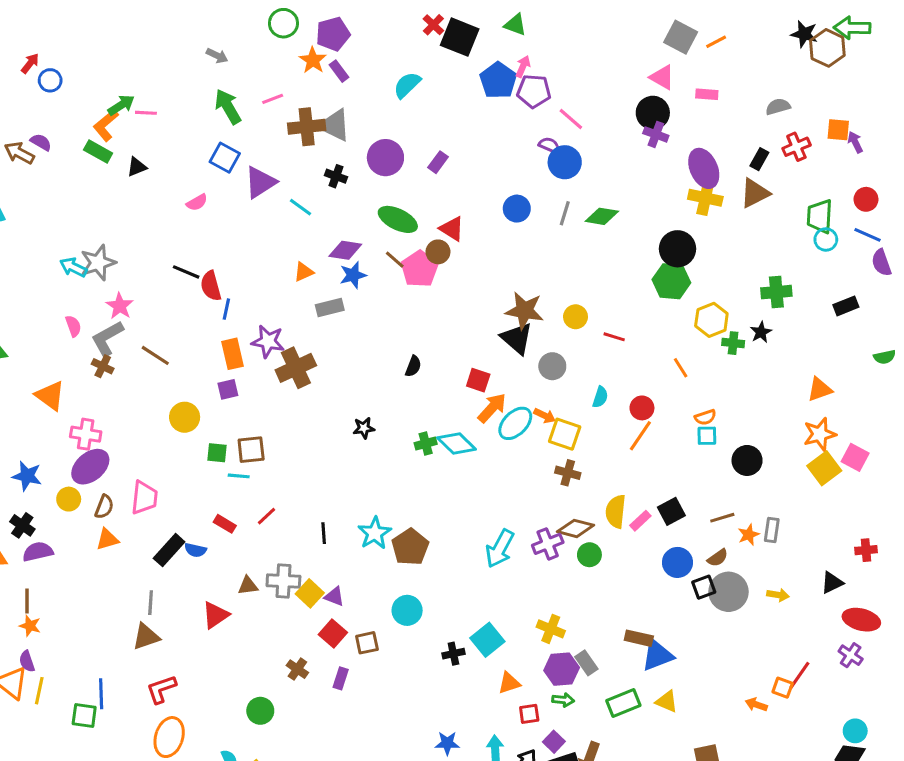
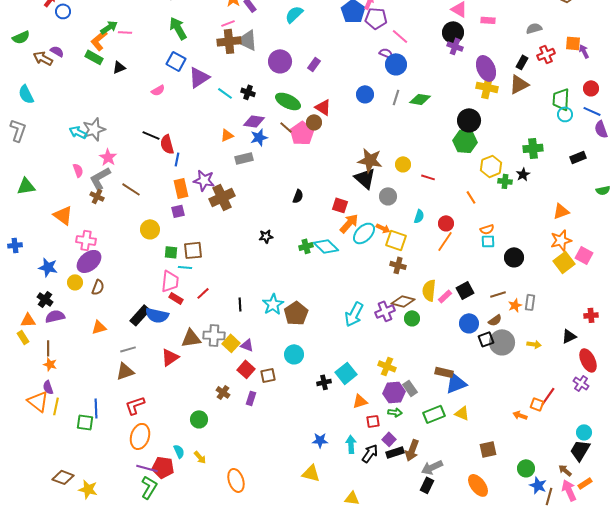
pink line: (273, 99) -> (228, 23), moved
black cross: (336, 176) -> (248, 92), moved
pink trapezoid: (144, 498) -> (170, 281), moved
orange triangle: (107, 539) -> (99, 327), moved
blue semicircle: (195, 550) -> (157, 315), size x1.6
brown triangle: (248, 586) -> (191, 338), size x1.5
gray line: (151, 603) -> (128, 349), turned 70
red ellipse: (861, 620) -> (588, 360), turned 50

